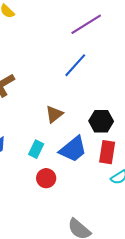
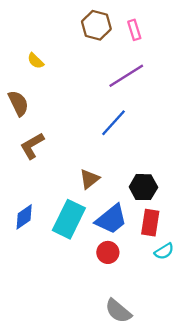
cyan rectangle: (36, 149) -> (69, 219), size x1.8
red circle: (46, 178) -> (108, 252), moved

